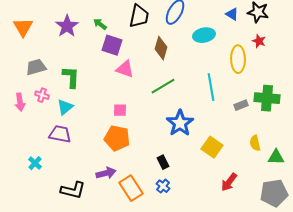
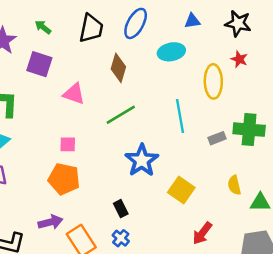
blue triangle: (232, 14) -> (192, 21), moved, turned -40
green arrow: (100, 24) -> (43, 27), moved
purple square: (112, 45) -> (39, 64), moved

